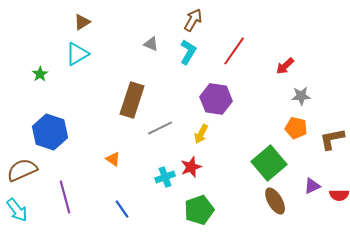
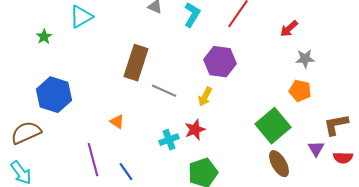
gray line: (160, 128) -> (164, 91), turned 50
brown L-shape: (332, 139) -> (336, 125), moved
purple triangle: (312, 186) -> (316, 149), turned -36
purple line: (65, 197) -> (93, 160), moved

